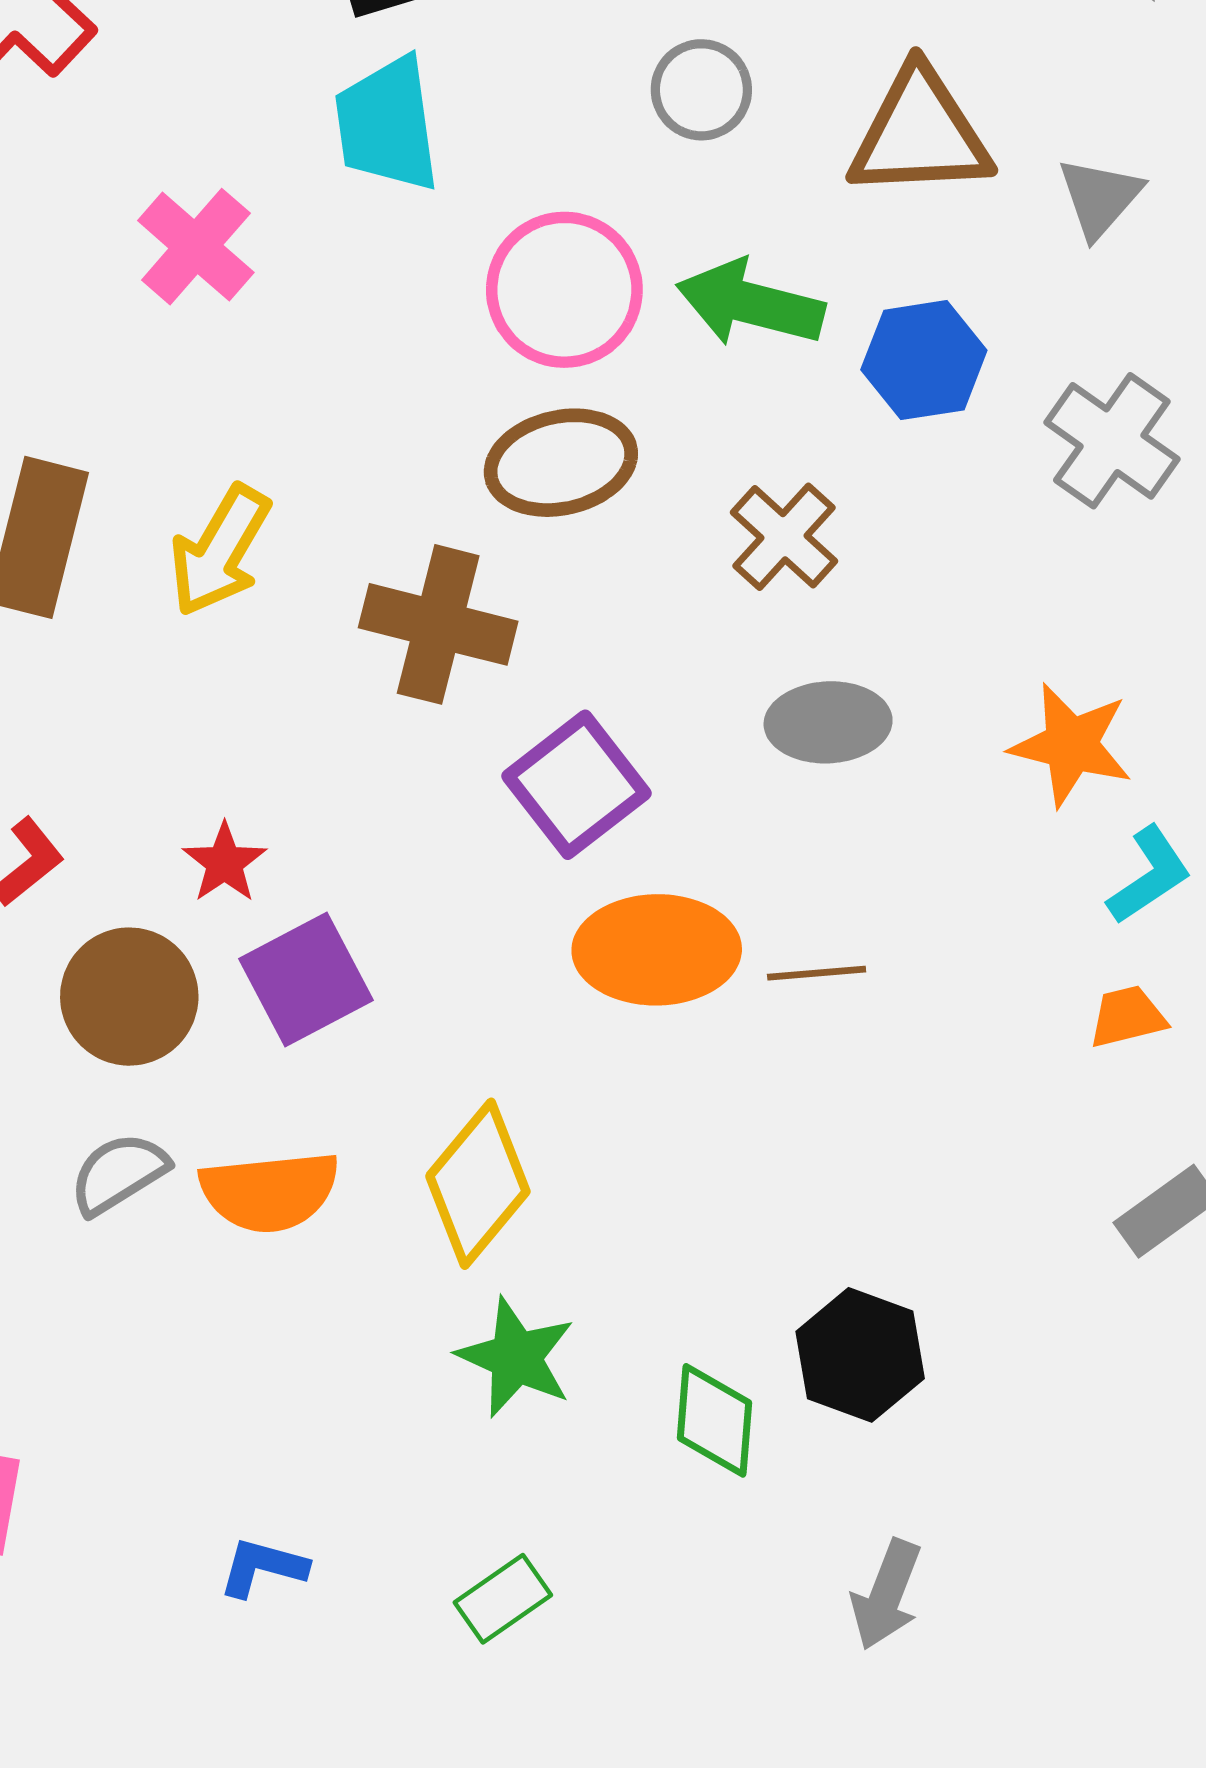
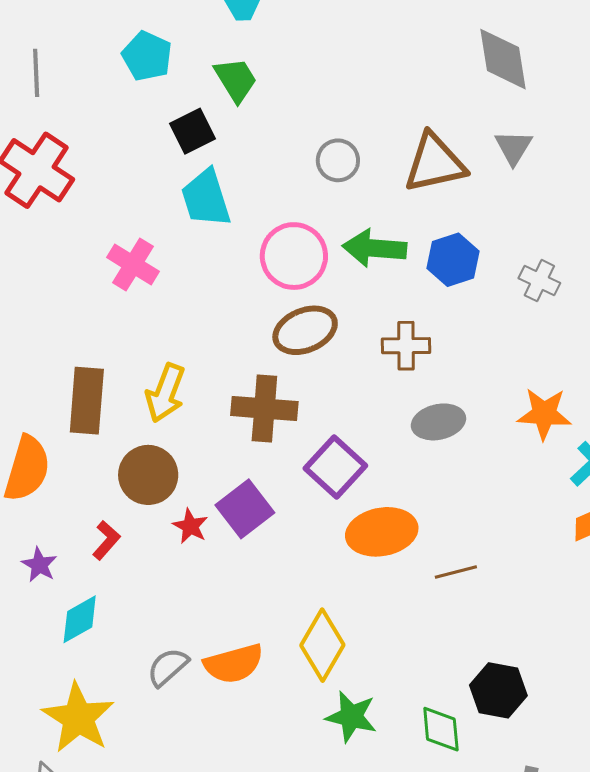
gray triangle: (1100, 198) -> (514, 147), moved
gray cross: (1112, 441) -> (539, 281), size x0.7
brown cross: (784, 537) -> (406, 346), turned -33
brown line: (817, 973) -> (456, 572), moved
purple square: (306, 979) -> (245, 509), moved
brown circle: (129, 997) -> (148, 475), moved

